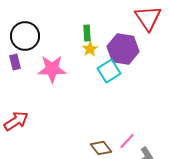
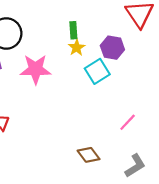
purple hexagon: (123, 49) -> (112, 48), size x0.7
pink line: (127, 141) -> (128, 122), moved

